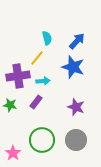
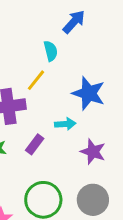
blue arrow: (77, 41) -> (74, 22), moved
cyan arrow: (43, 81) -> (65, 124), moved

